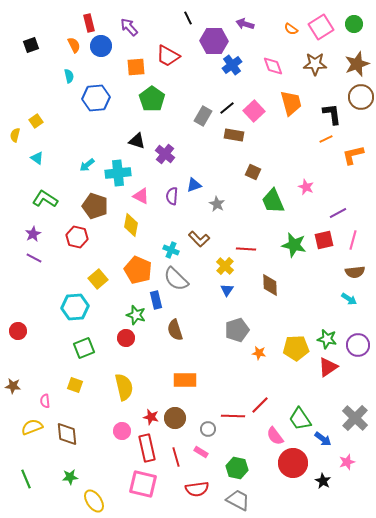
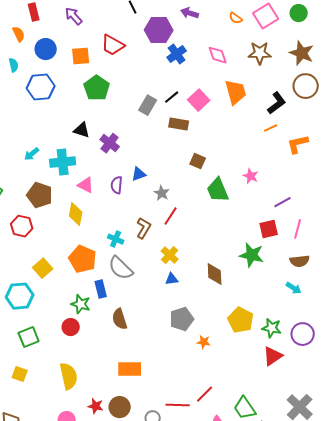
blue circle: (101, 46) -> (46, 49), moved
brown star: (357, 64) -> (302, 53), turned -30
black L-shape: (332, 114) -> (277, 103), turned 60
brown L-shape: (199, 239) -> (144, 228), turned -105
green star: (294, 245) -> (252, 255), moved
red line: (246, 249) -> (171, 216), moved, turned -60
blue triangle: (227, 290) -> (172, 279), turned 48
yellow pentagon: (296, 348) -> (241, 320), moved, turned 30

